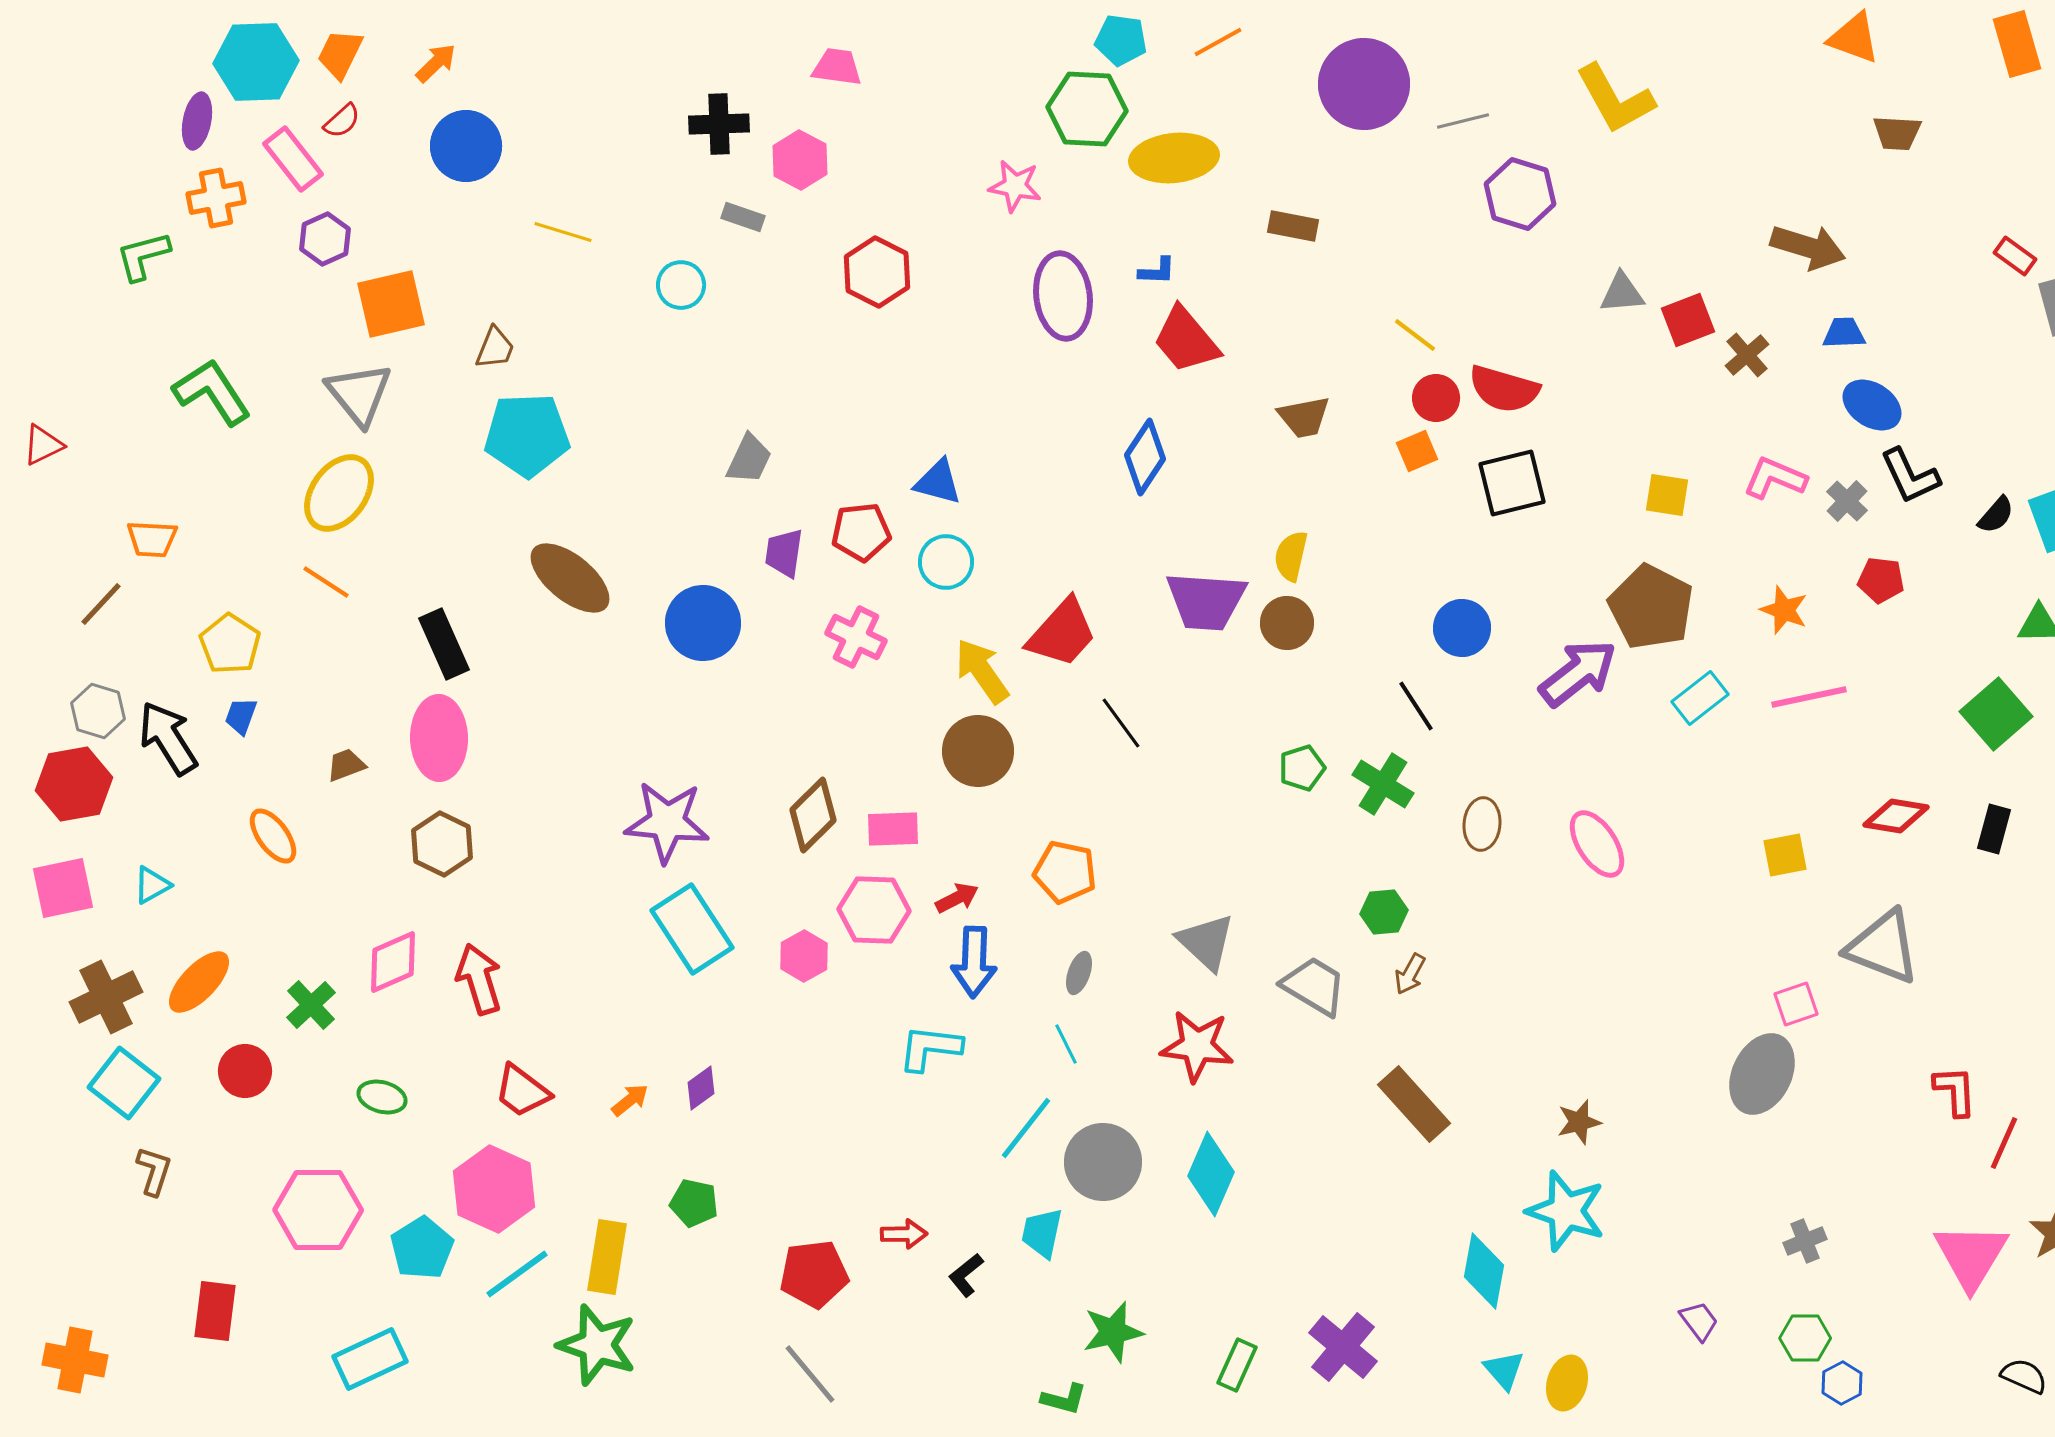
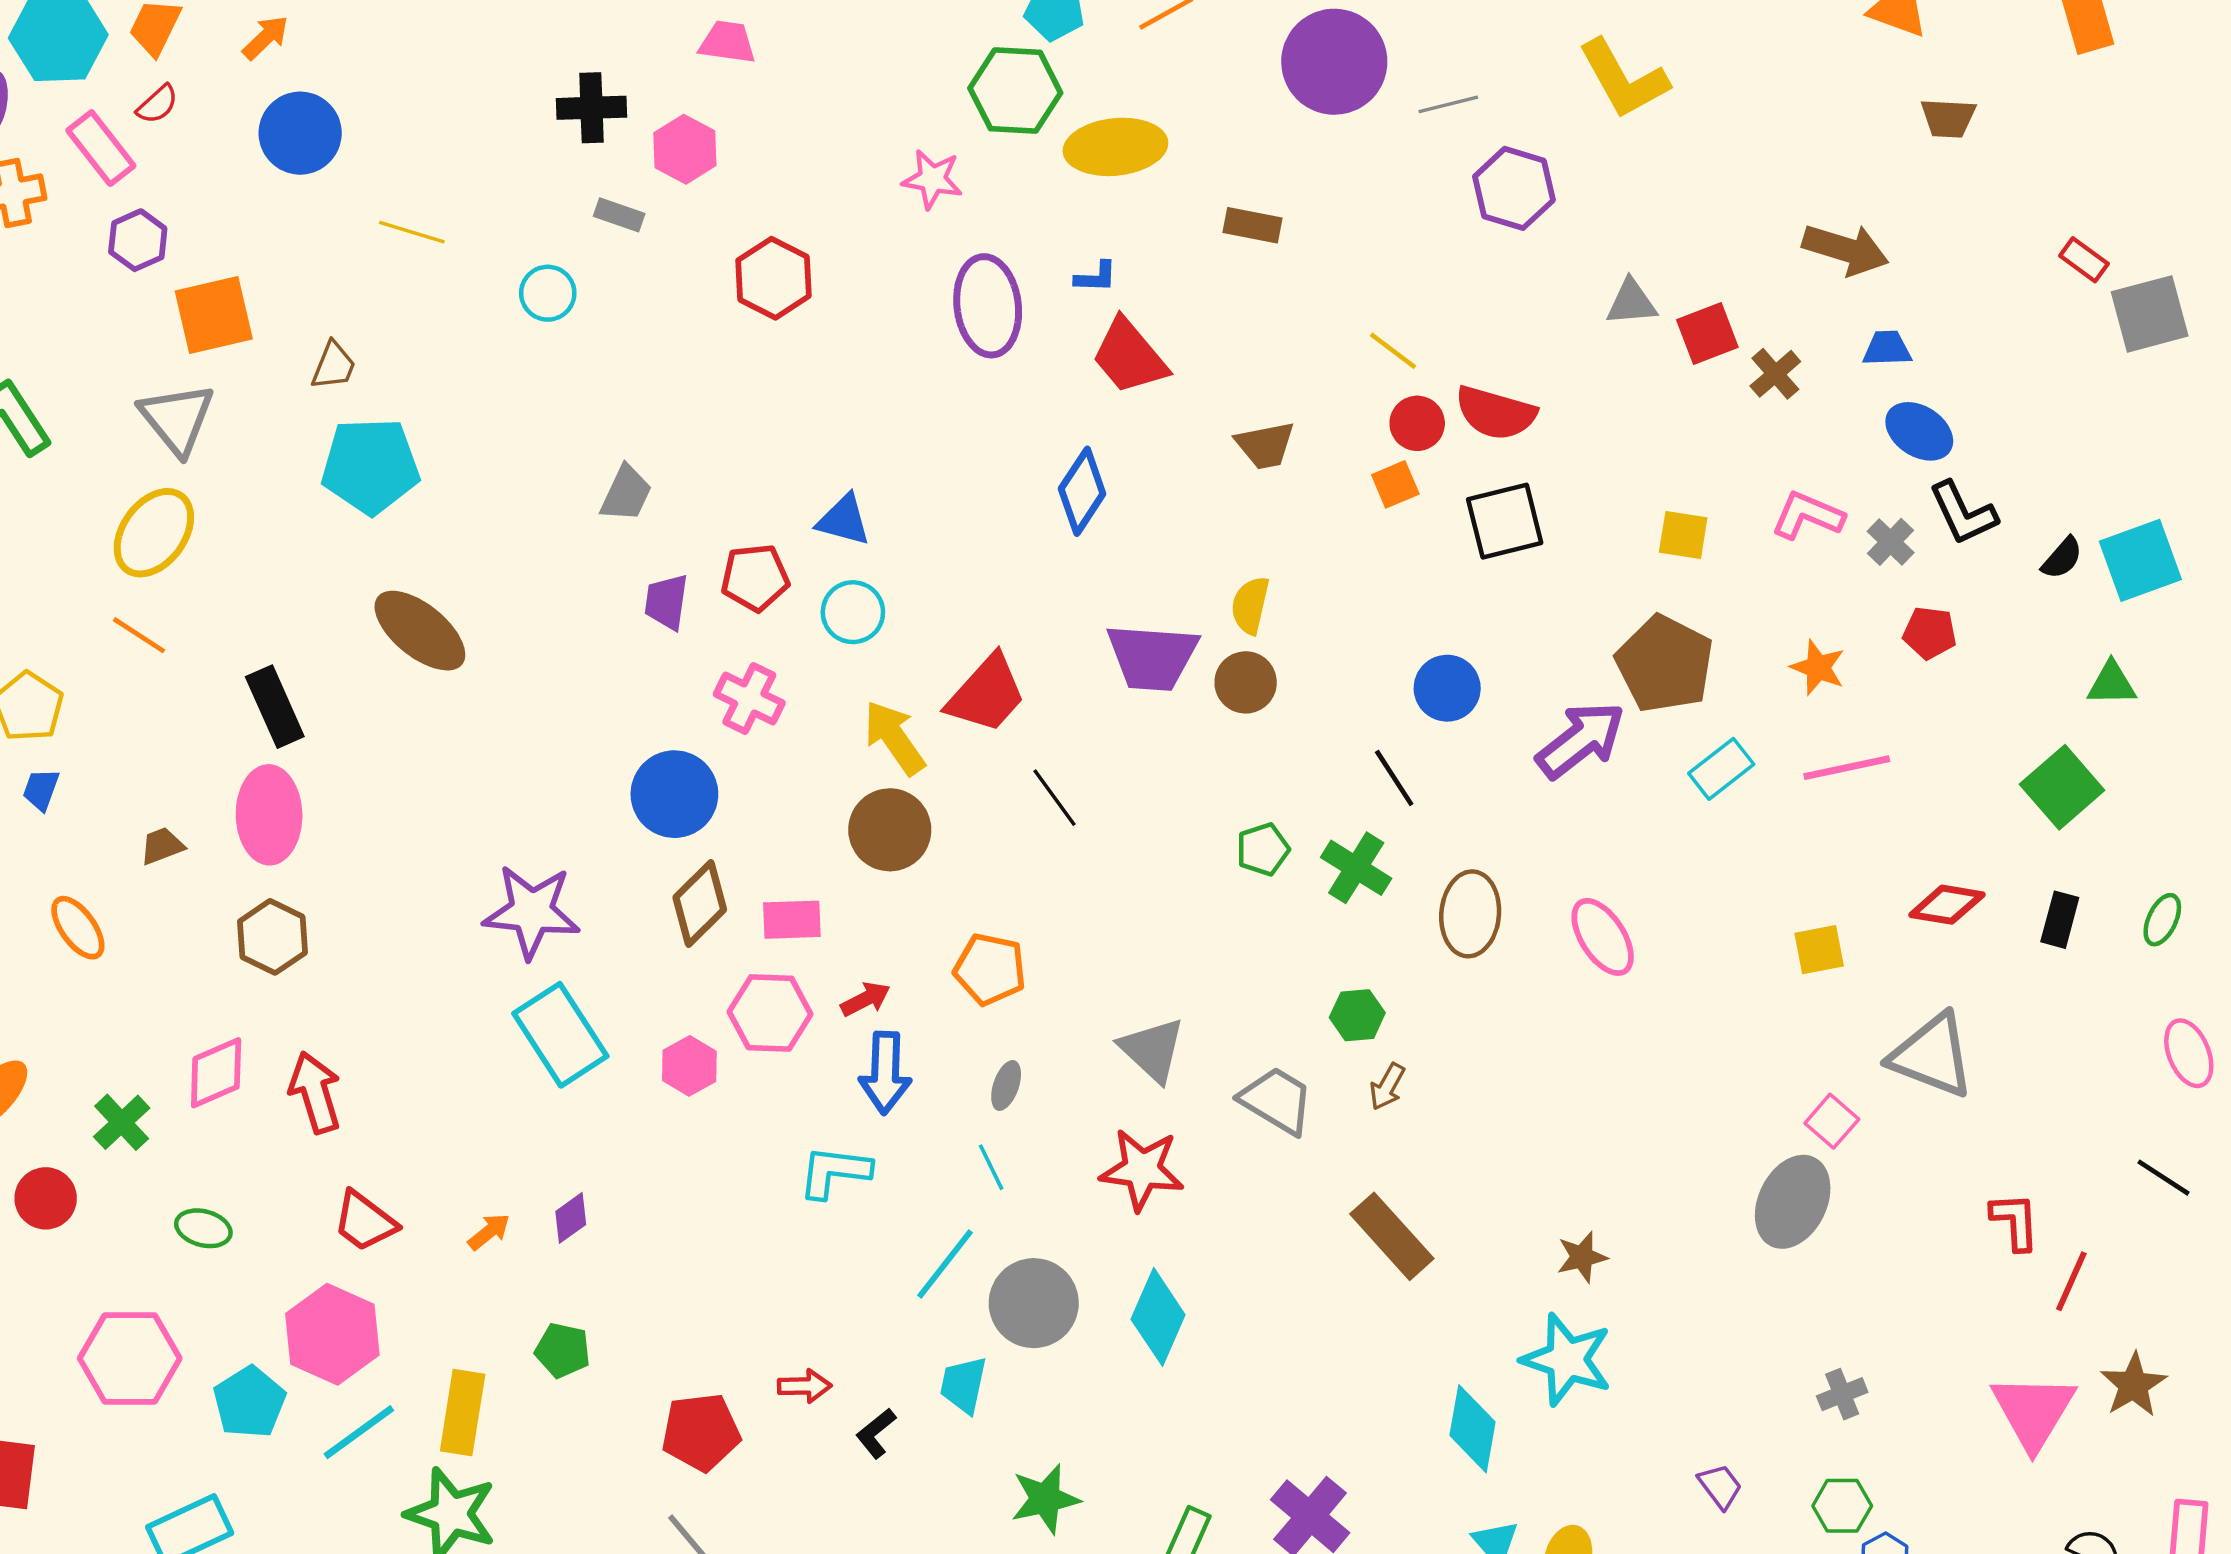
blue circle: (703, 623) -> (674, 794), moved
brown ellipse: (1482, 824) -> (1470, 914), size x1.4
pink square: (1796, 1004) -> (1832, 1121), turned -30

